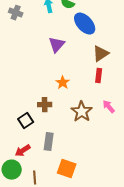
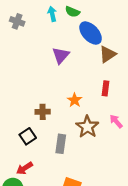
brown triangle: (101, 54) -> (108, 54), moved
orange star: (63, 83) -> (75, 100), moved
brown cross: (45, 105) -> (43, 112), moved
gray rectangle: (49, 142) -> (61, 144), moved

